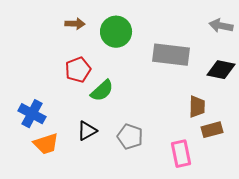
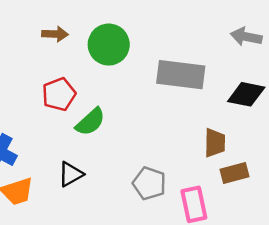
gray pentagon: (130, 137) -> (149, 183), moved

